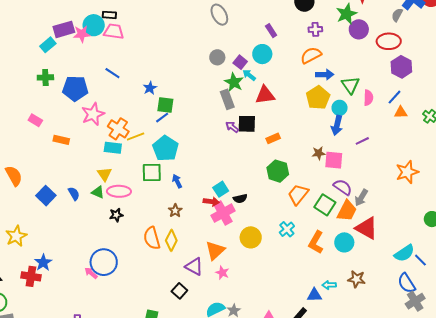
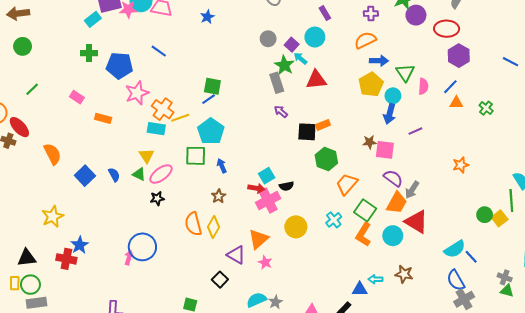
blue star: (150, 88) -> (207, 17), moved
black square: (247, 124) -> (307, 132), moved
orange star: (407, 172) -> (461, 165), size x0.7
pink ellipse: (119, 191) -> (161, 174), turned -40
green square: (325, 205) -> (365, 210), moved
pink arrow: (91, 273) -> (129, 258), turned 64

